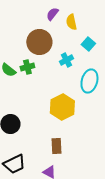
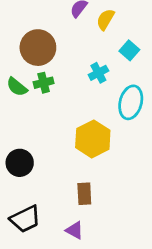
yellow semicircle: (71, 22) -> (105, 19), turned 42
brown circle: (39, 42) -> (38, 48), moved

